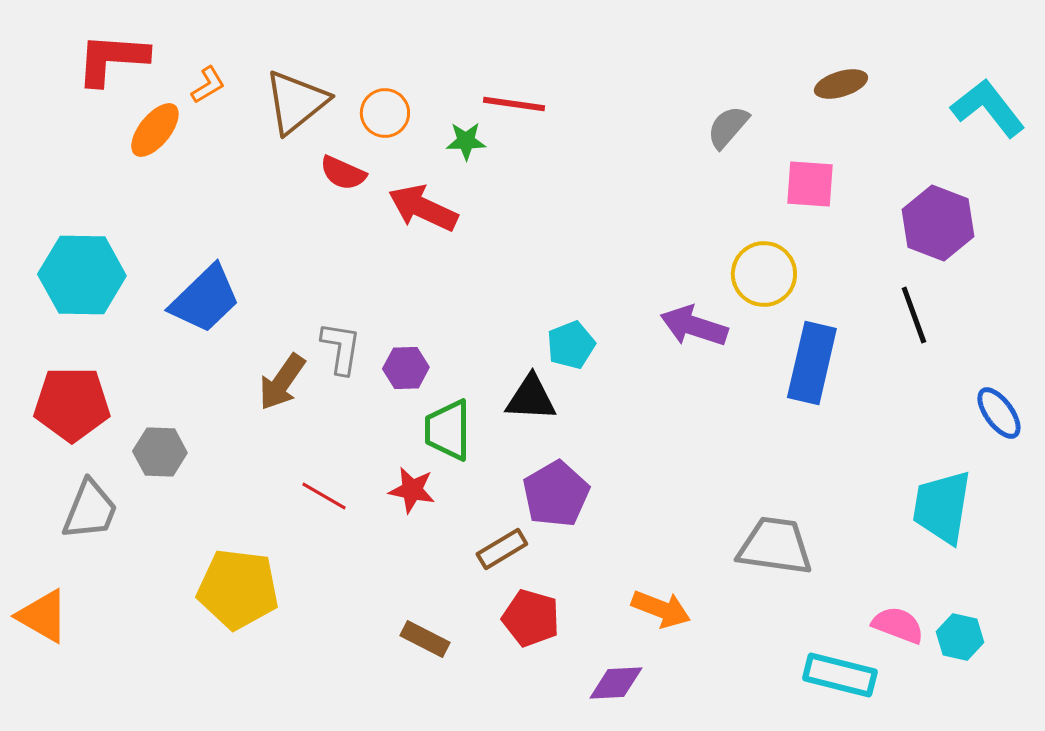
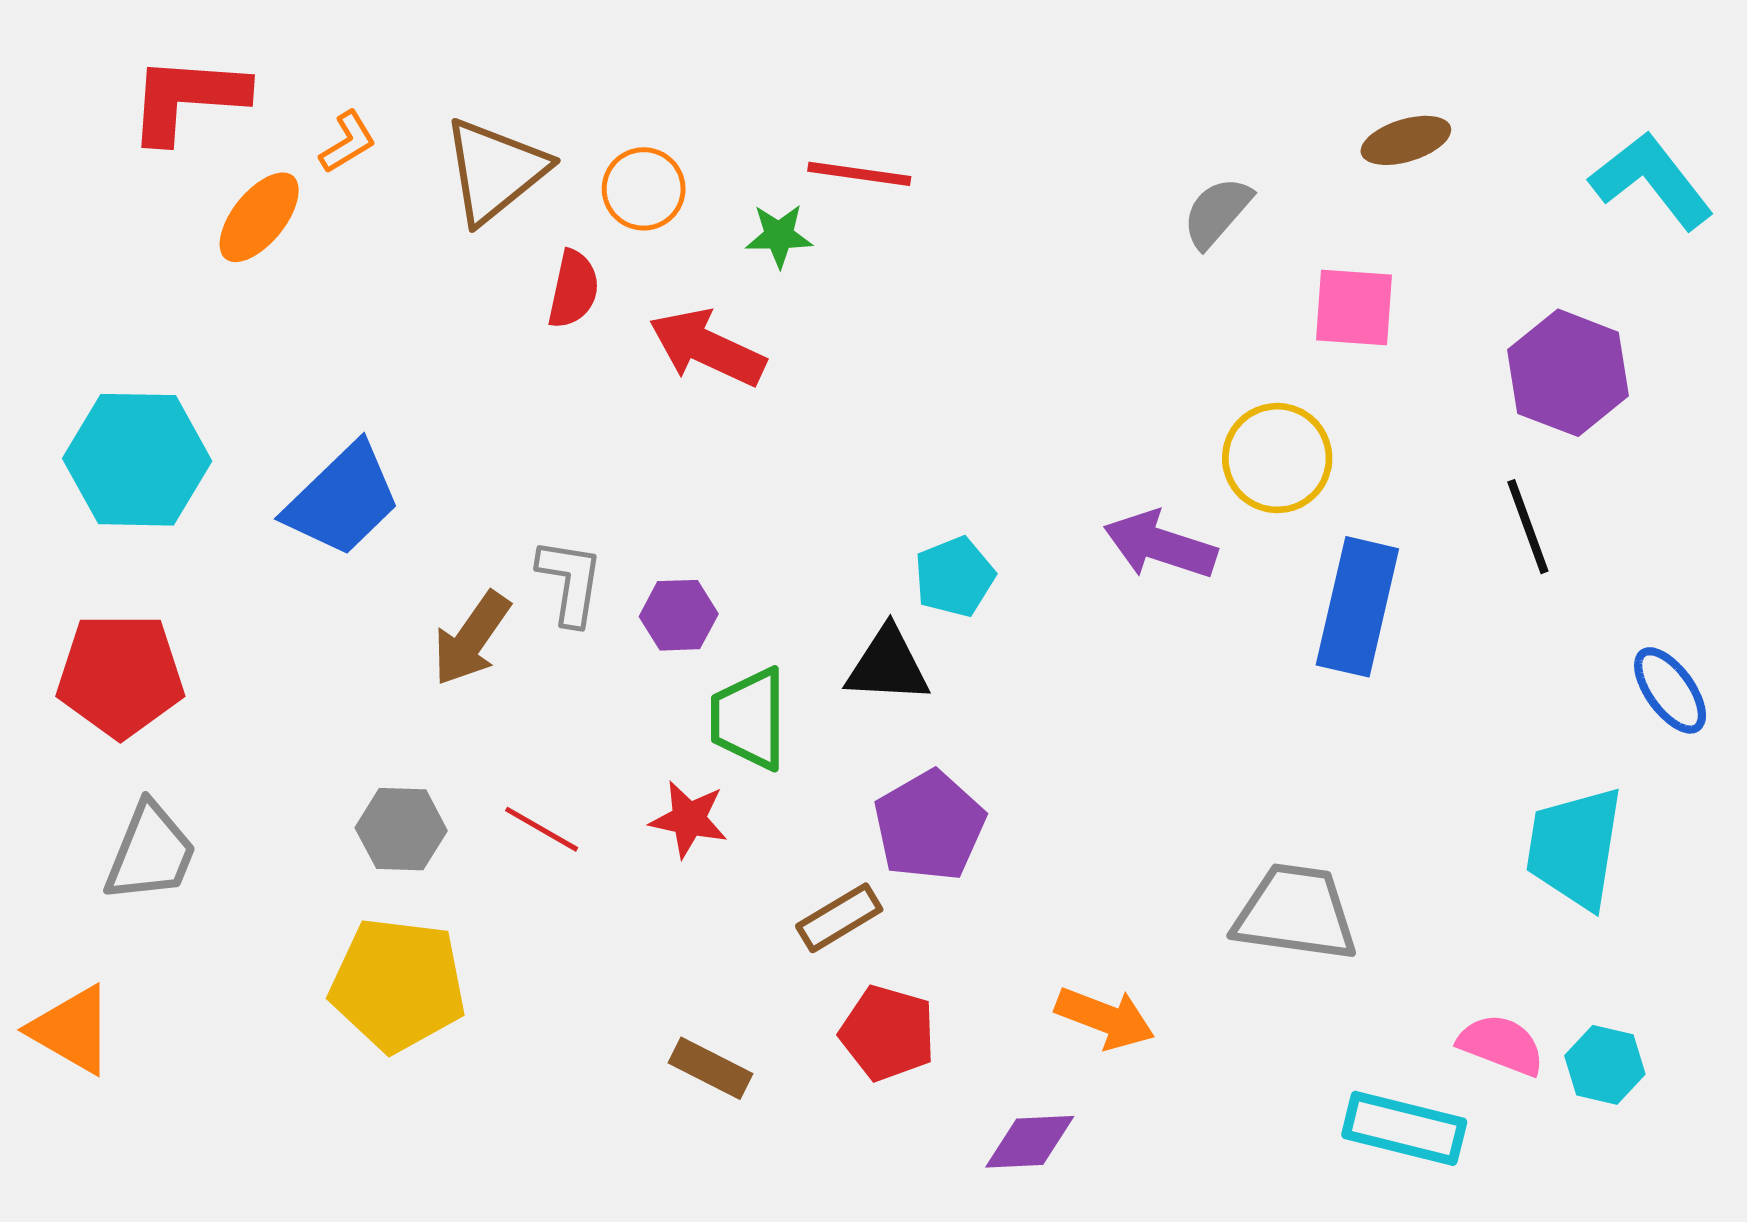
red semicircle: (343, 173) -> (573, 289), turned -102
gray hexagon: (160, 452) -> (401, 829), moved

